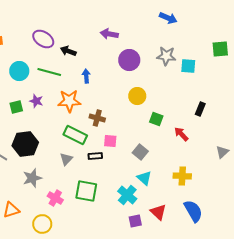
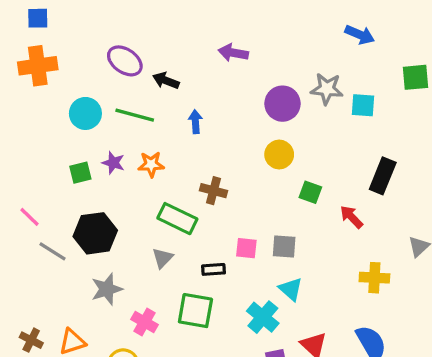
blue arrow: (168, 18) -> (360, 35), moved
purple circle: (129, 60) -> (282, 104), moved
orange star: (69, 101) -> (151, 164), moved, size x0.7
black rectangle: (200, 109) -> (383, 176), size x1.5
pink square: (110, 141) -> (246, 248), moved
gray square: (140, 152) -> (284, 246), turned -35
black rectangle: (95, 156) -> (214, 269), moved
yellow cross: (182, 176) -> (374, 278), moved

